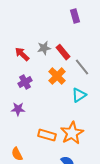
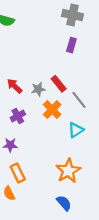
purple rectangle: (75, 16) -> (71, 45), turned 32
gray star: (44, 48) -> (38, 89), moved
orange rectangle: (47, 135) -> (18, 173), moved, turned 48

